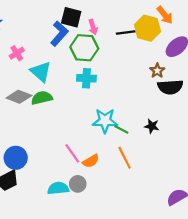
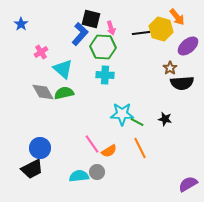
gray diamond: (19, 97) -> (43, 92), turned 40

